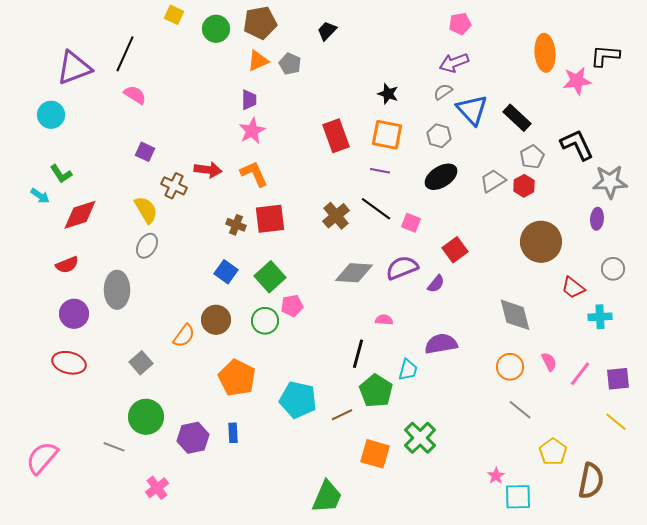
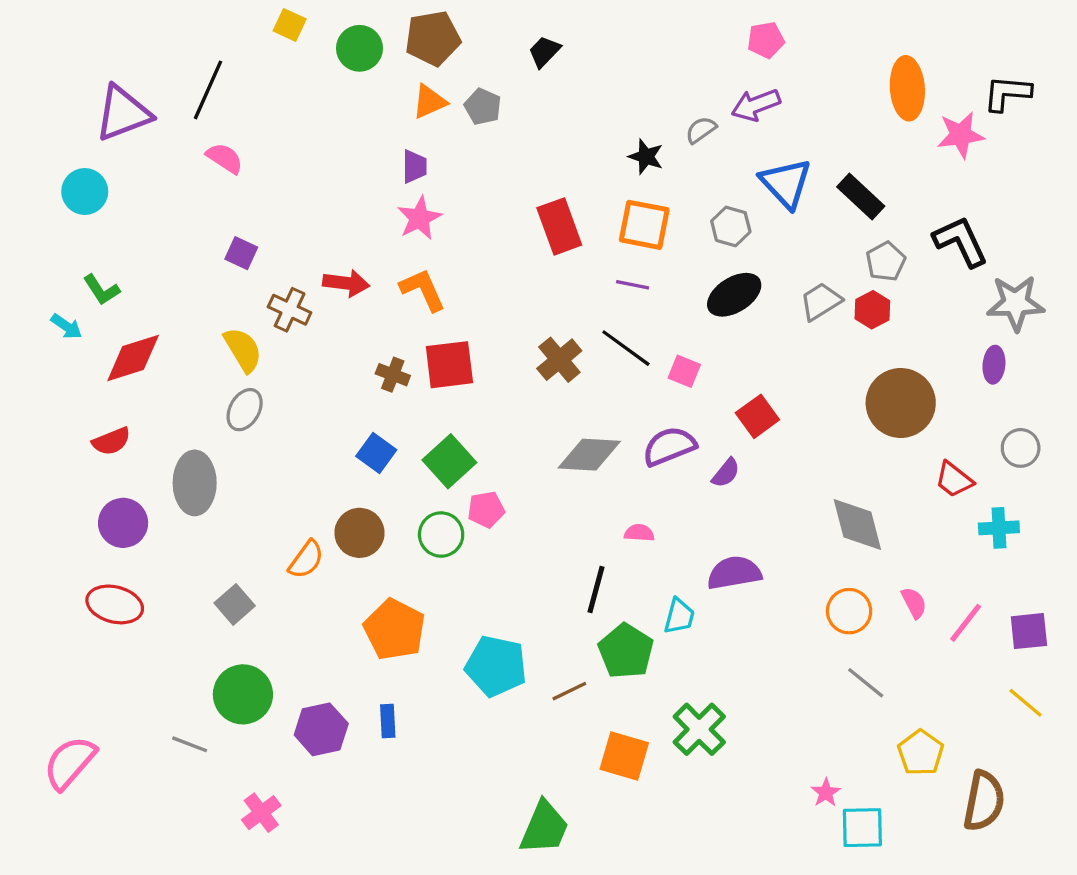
gray semicircle: (443, 92) -> (701, 130), moved

